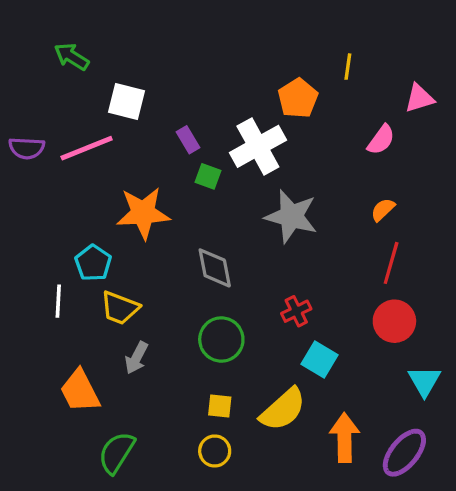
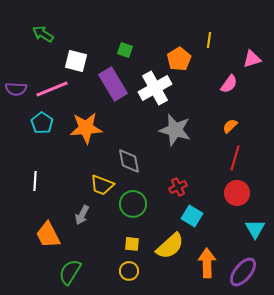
purple rectangle: (188, 140) -> (113, 84), size x2.0
green square: (208, 176) -> (125, 50), moved
cyan pentagon: (93, 263) -> (42, 123), moved
yellow trapezoid: (120, 308) -> (102, 185), moved

